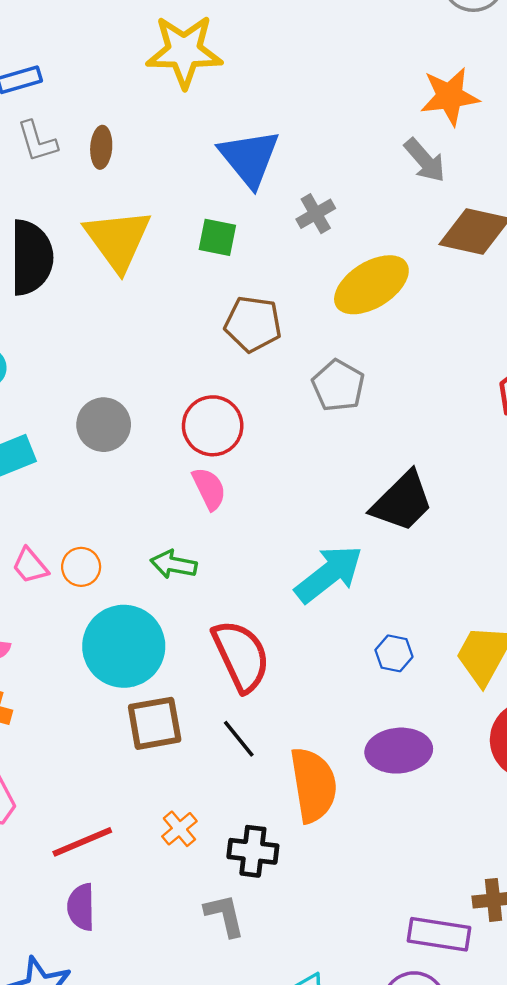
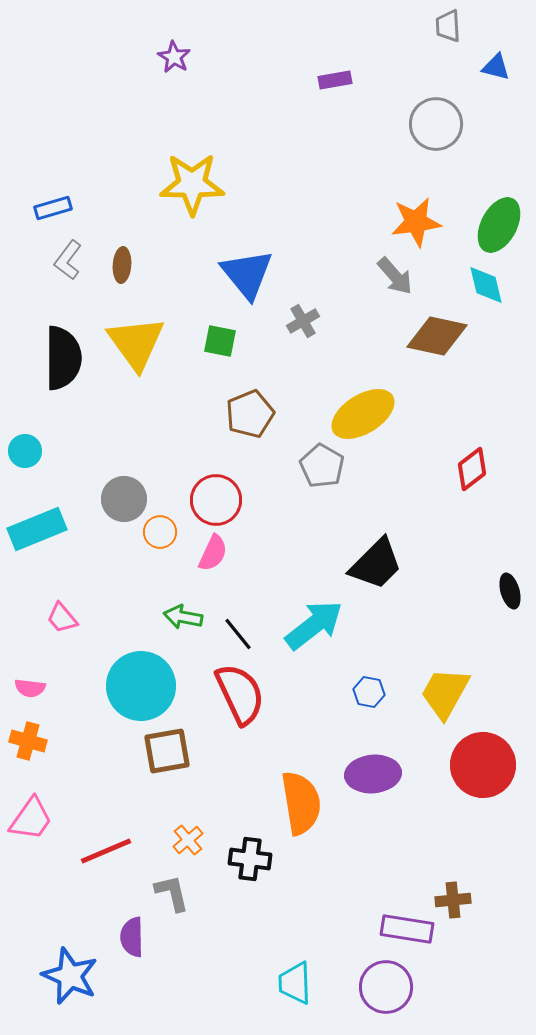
gray L-shape: (37, 141) -> (68, 260), turned 54
yellow ellipse: (371, 285) -> (363, 414), moved
brown pentagon: (253, 324) -> (250, 414), turned -30
pink semicircle: (209, 489) -> (213, 553), turned 51
orange circle: (81, 567) -> (160, 532), moved
black line: (239, 739) -> (238, 634), moved
purple semicircle: (81, 907) -> (132, 937), moved
gray L-shape: (224, 915) -> (172, 893), moved

